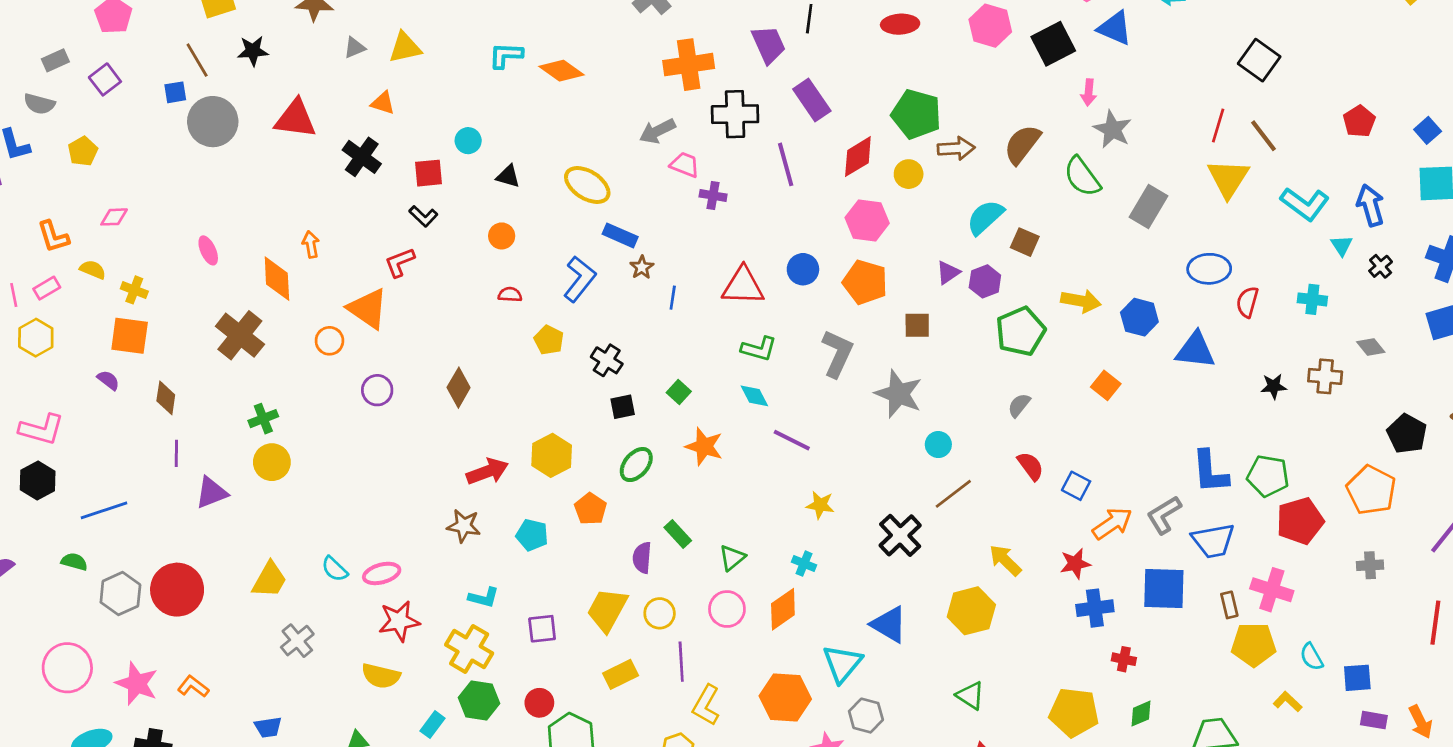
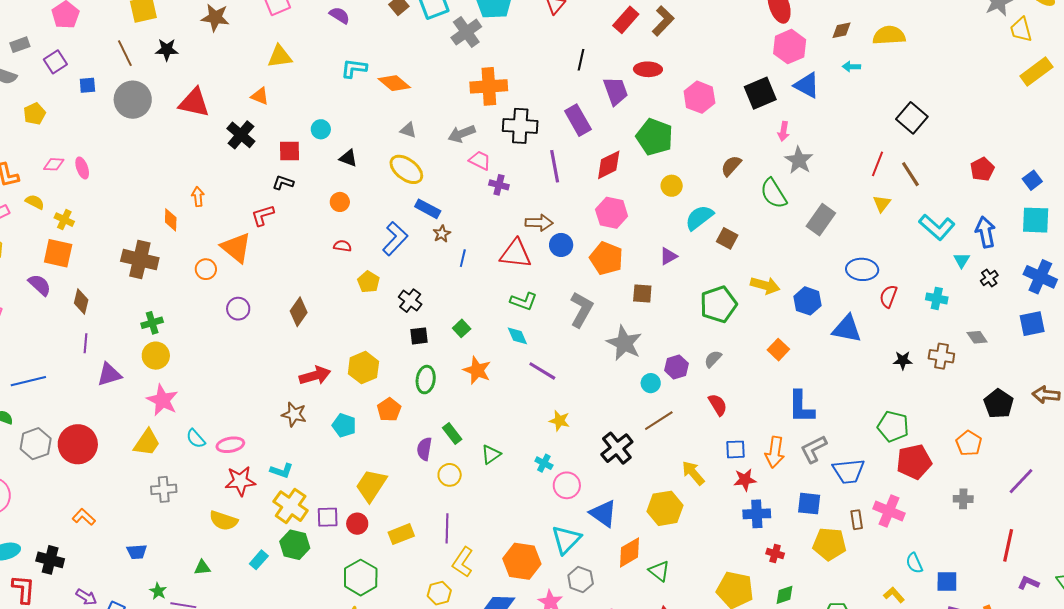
pink hexagon: (990, 26) -> (699, 97), moved
purple trapezoid: (768, 45) -> (616, 91), moved
gray triangle: (355, 48) -> (408, 130), moved, turned 36
blue square: (175, 92) -> (87, 85), moved
brown semicircle: (1022, 144) -> (731, 166), size x0.7
brown arrow: (956, 148) -> (539, 223), moved
yellow circle: (909, 174) -> (672, 186), moved
yellow triangle: (1228, 178) -> (882, 204), size x0.6
black L-shape: (423, 216) -> (283, 183), turned 150
pink ellipse: (208, 250) -> (82, 168), moved
orange diamond: (277, 279) -> (171, 220), size x0.7
purple hexagon: (985, 281) -> (676, 367), moved
brown cross: (240, 335) -> (140, 260), turned -30
purple semicircle: (108, 380) -> (40, 285), size x1.4
green ellipse: (636, 465) -> (426, 380), turned -36
blue L-shape: (1210, 472) -> (801, 407), moved
blue square: (1076, 486) -> (735, 449), moved, turned -35
orange pentagon: (1371, 490) -> (969, 443), size x0.7
orange arrow: (1112, 523) -> (775, 452), turned 128
blue square: (1164, 588) -> (809, 504), size x0.7
cyan L-shape: (484, 597) -> (282, 471), moved
pink circle: (727, 609) -> (567, 485), moved
orange diamond: (783, 609) -> (630, 552), moved
yellow trapezoid: (607, 610) -> (371, 485), moved
yellow circle: (660, 613) -> (450, 475), moved
purple square: (542, 629) -> (328, 517), moved
gray cross: (297, 641) -> (164, 489), turned 30
yellow pentagon: (1254, 645) -> (829, 544), moved
pink star: (137, 684) -> (162, 400), moved
red circle: (539, 703) -> (357, 524), moved

